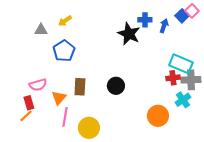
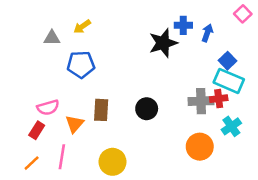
blue square: (182, 16) -> (228, 61), moved
black star: (129, 34) -> (163, 43), turned 30
blue pentagon: (64, 51) -> (81, 64), turned 30
gray cross: (191, 80) -> (201, 101), moved
red rectangle: (29, 103) -> (37, 130), turned 48
orange line: (26, 116) -> (32, 163), moved
pink line: (65, 117) -> (62, 157), moved

